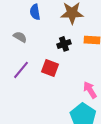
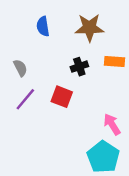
gray semicircle: (20, 37) -> (20, 68), moved, turned 32

